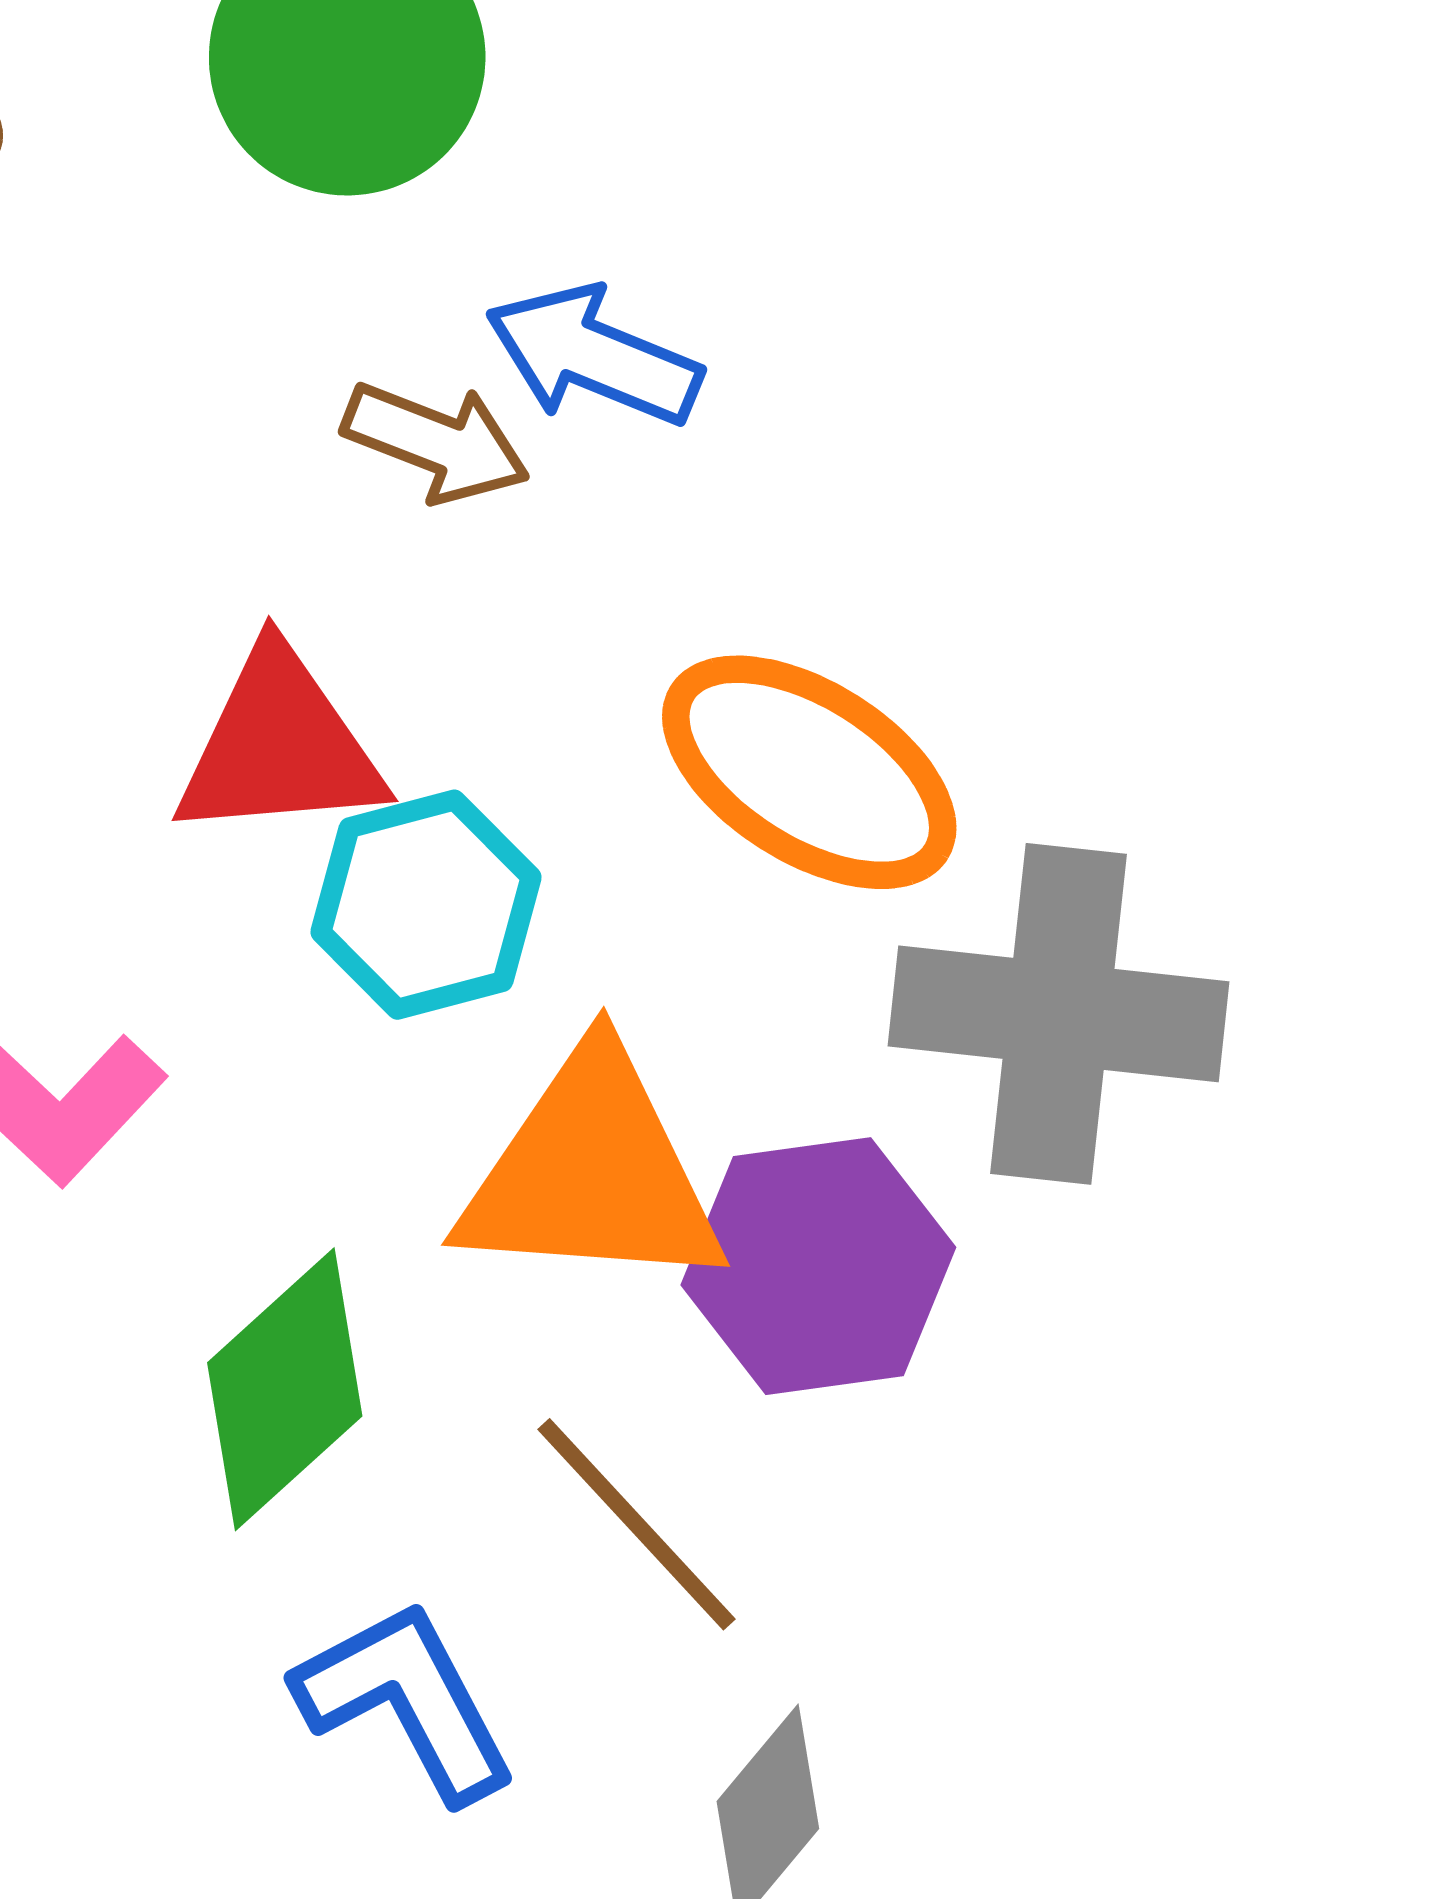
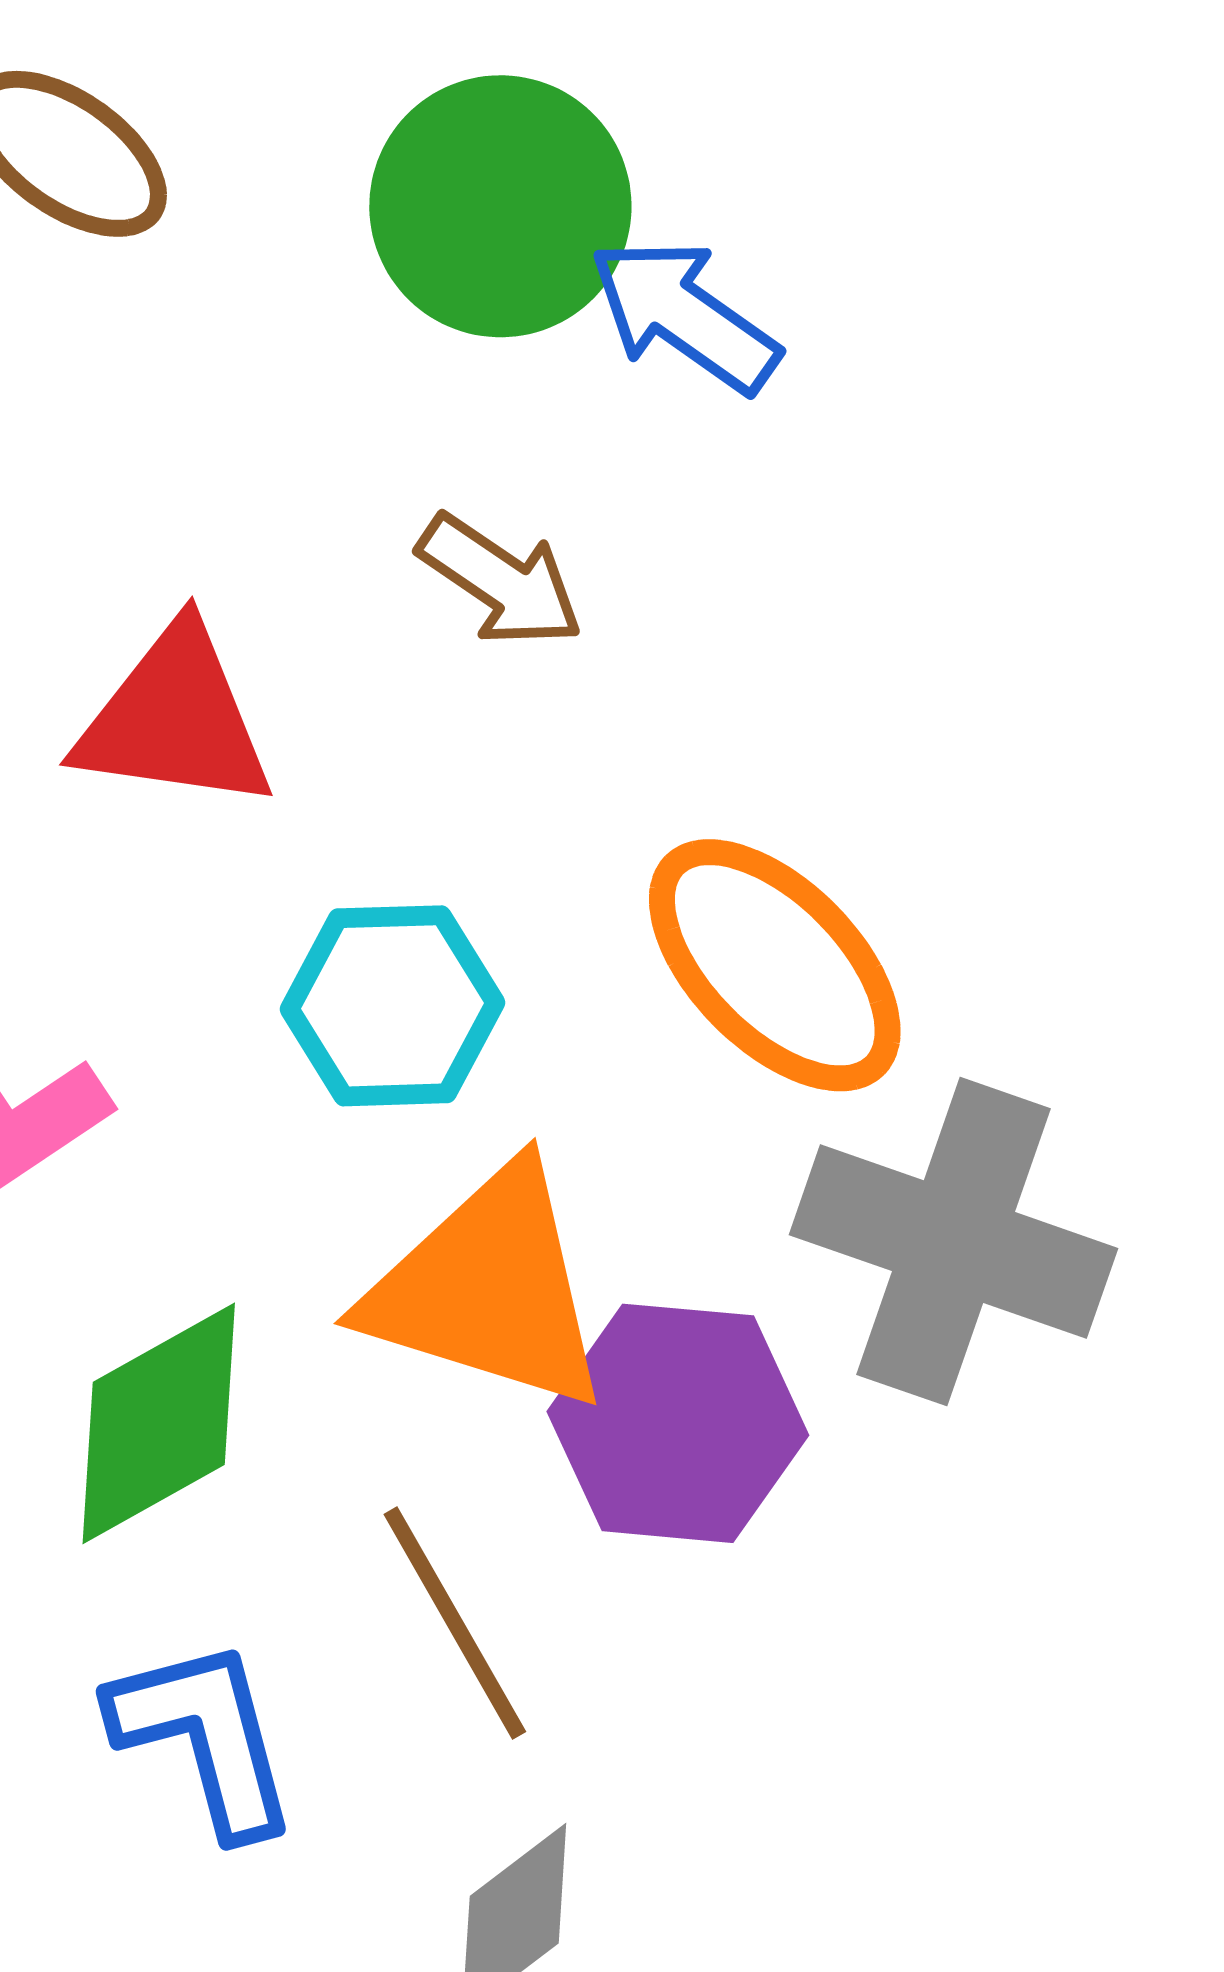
blue arrow: (594, 356) -> (684, 315), moved
red triangle: (280, 746) -> (175, 719), moved

